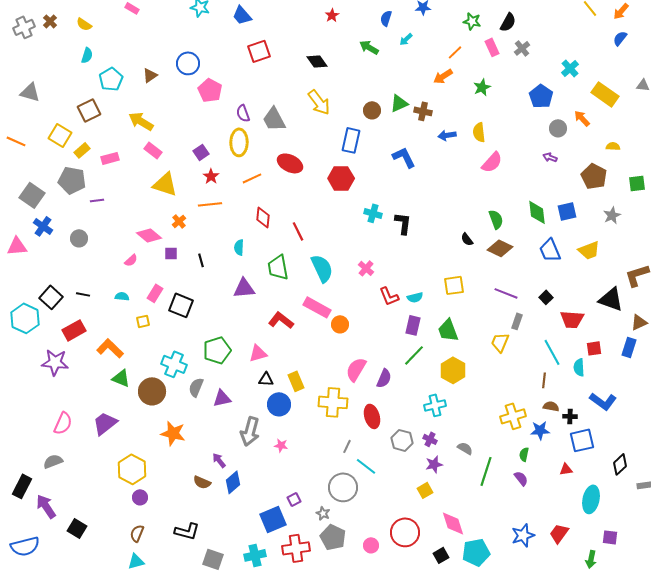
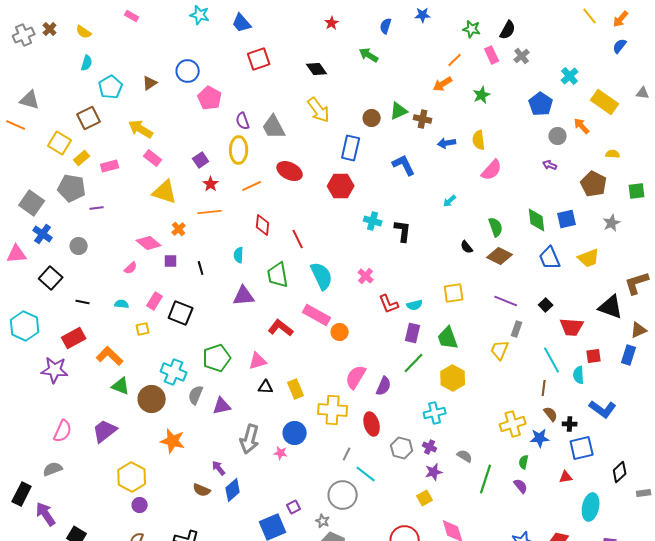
cyan arrow: (406, 39) -> (450, 201), moved
orange line: (16, 141) -> (16, 125), moved
black square: (51, 297) -> (51, 278), moved
blue circle: (279, 404) -> (295, 433), moved
brown semicircle: (551, 406) -> (551, 414), turned 42

